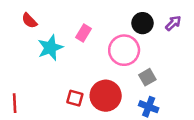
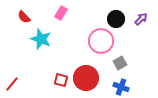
pink rectangle: (83, 33) -> (61, 13), moved
cyan star: (50, 48) -> (41, 39), turned -30
red line: (15, 103) -> (12, 84), turned 42

